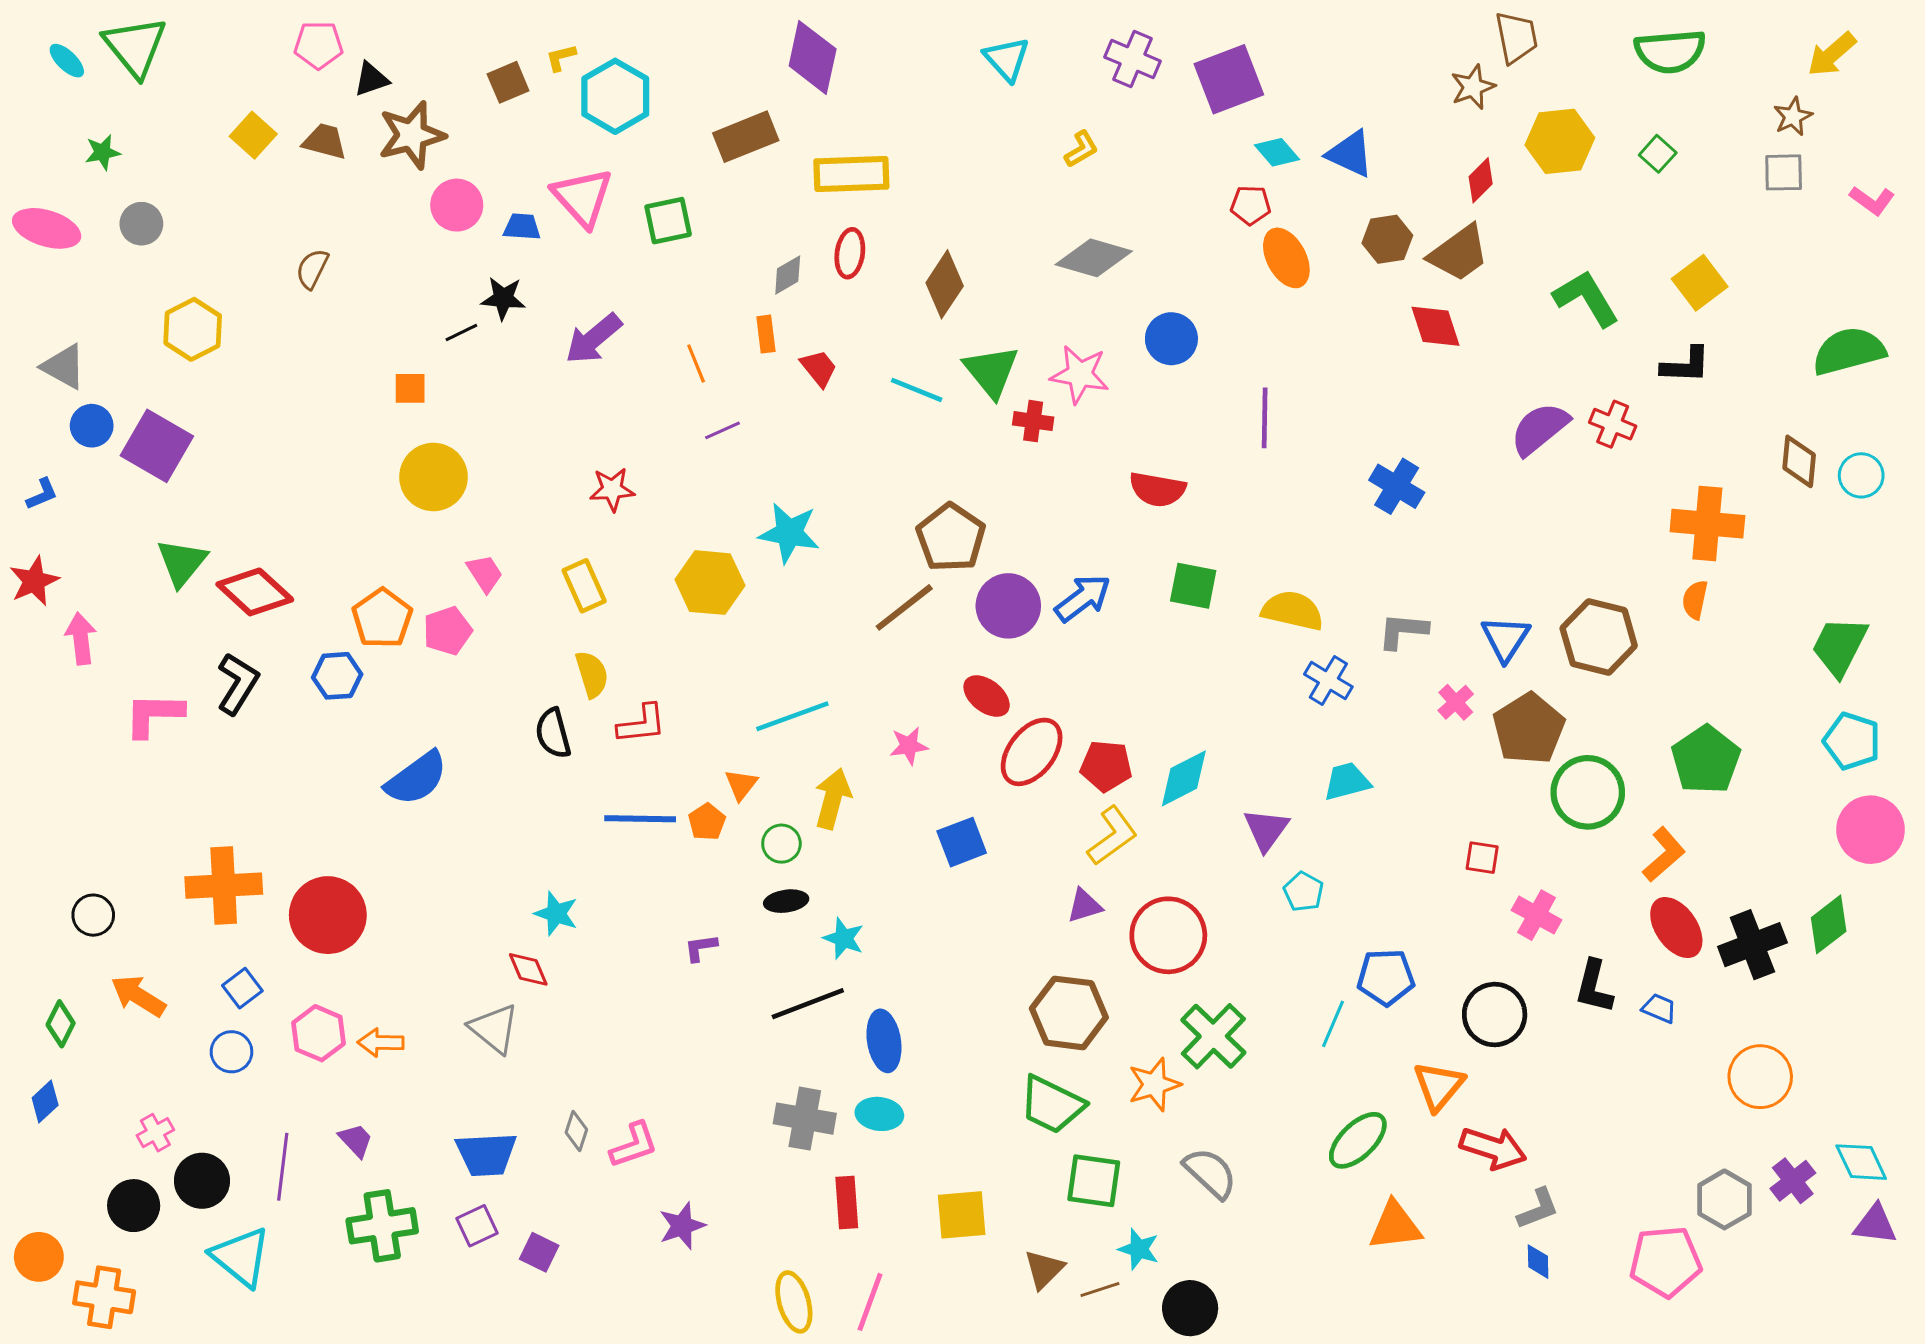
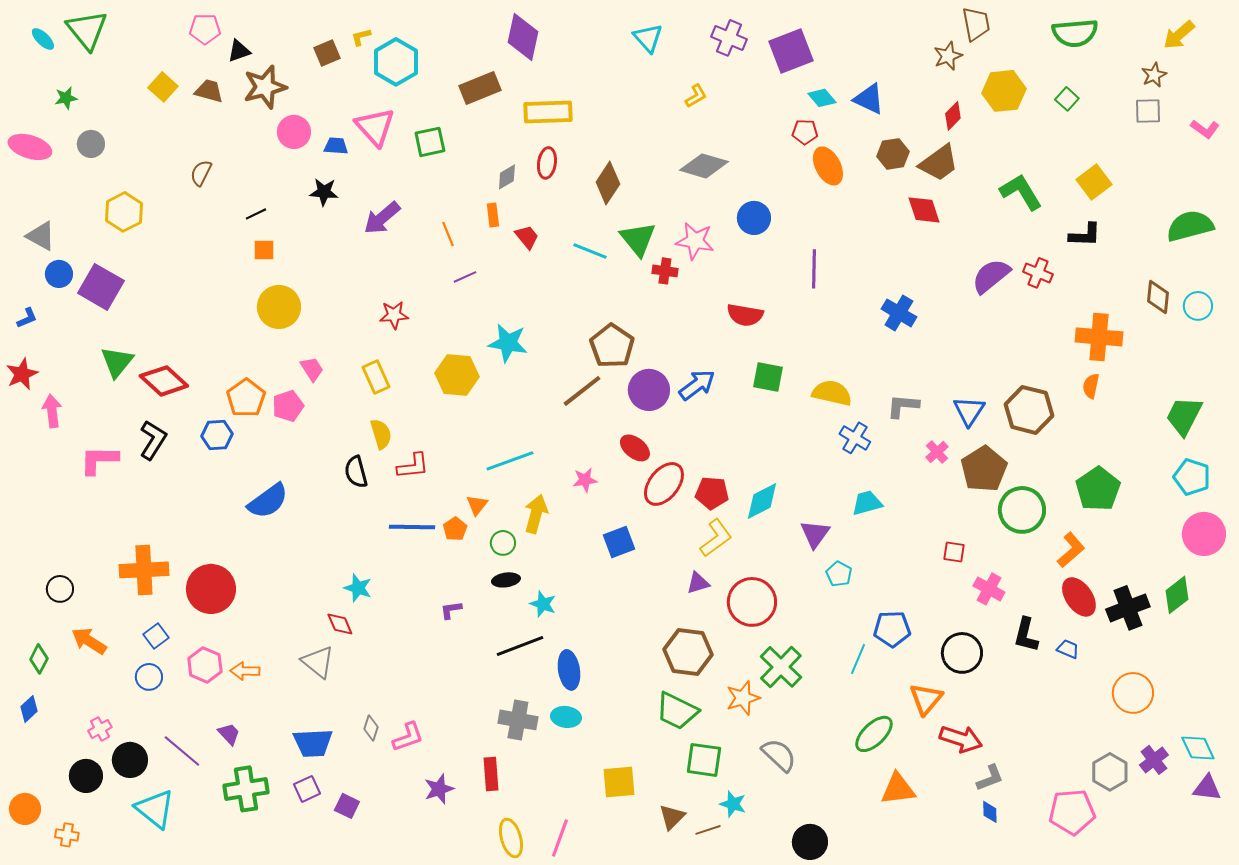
black line: (461, 332) -> (256, 214), moved
purple line: (283, 1167) -> (182, 751), turned -57
red rectangle: (847, 1202) -> (491, 774), moved
orange cross: (104, 1297) -> (67, 835), size x0.6
black circle: (1190, 1308) -> (810, 842), moved

